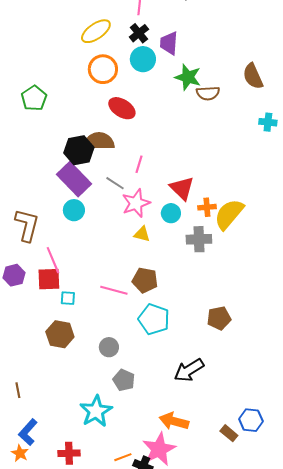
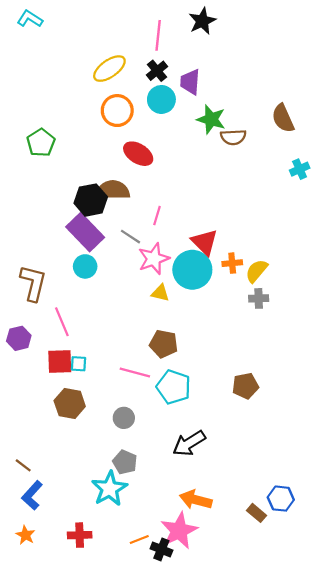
cyan cross: (268, 122) -> (300, 169), turned -30
cyan circle: (171, 213) -> (192, 270), size x1.8
yellow semicircle: (229, 214) -> (256, 271), size x0.7
gray cross: (199, 239) -> (259, 298), moved, size x0.7
red square: (49, 279) -> (60, 361), moved
pink line: (114, 290) -> (135, 373), moved
black arrow: (189, 370) -> (189, 443), moved
gray pentagon: (124, 380) -> (125, 462), moved
brown line: (18, 390) -> (23, 465), turned -42
blue L-shape: (28, 432) -> (32, 495), moved

